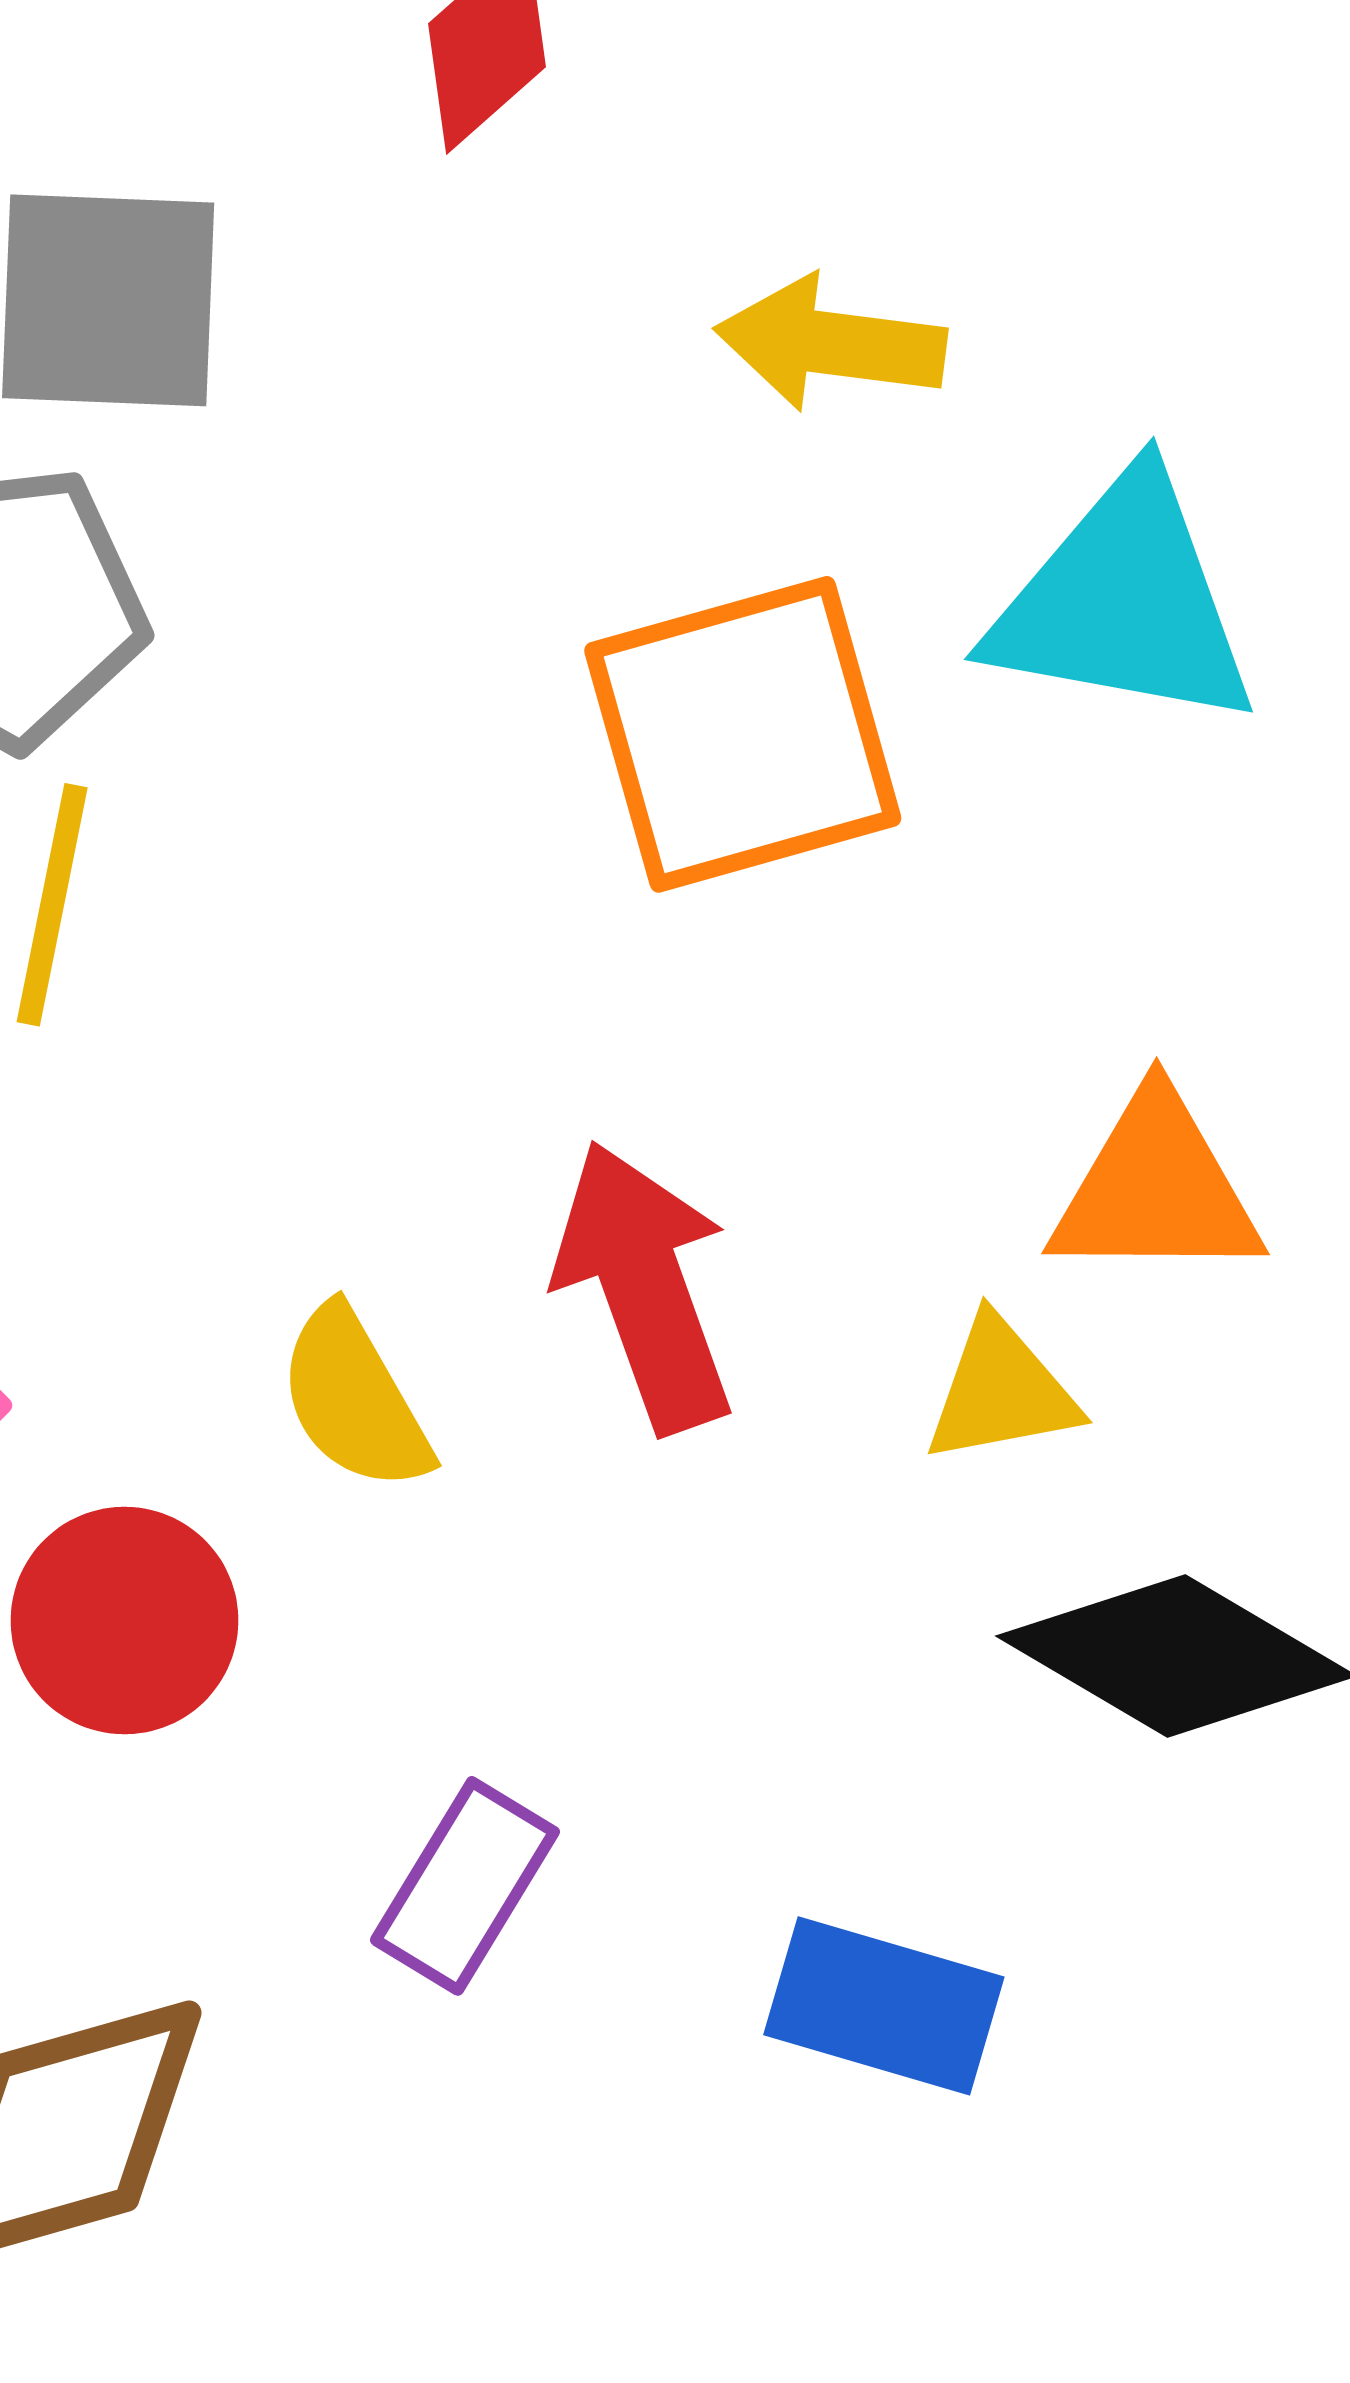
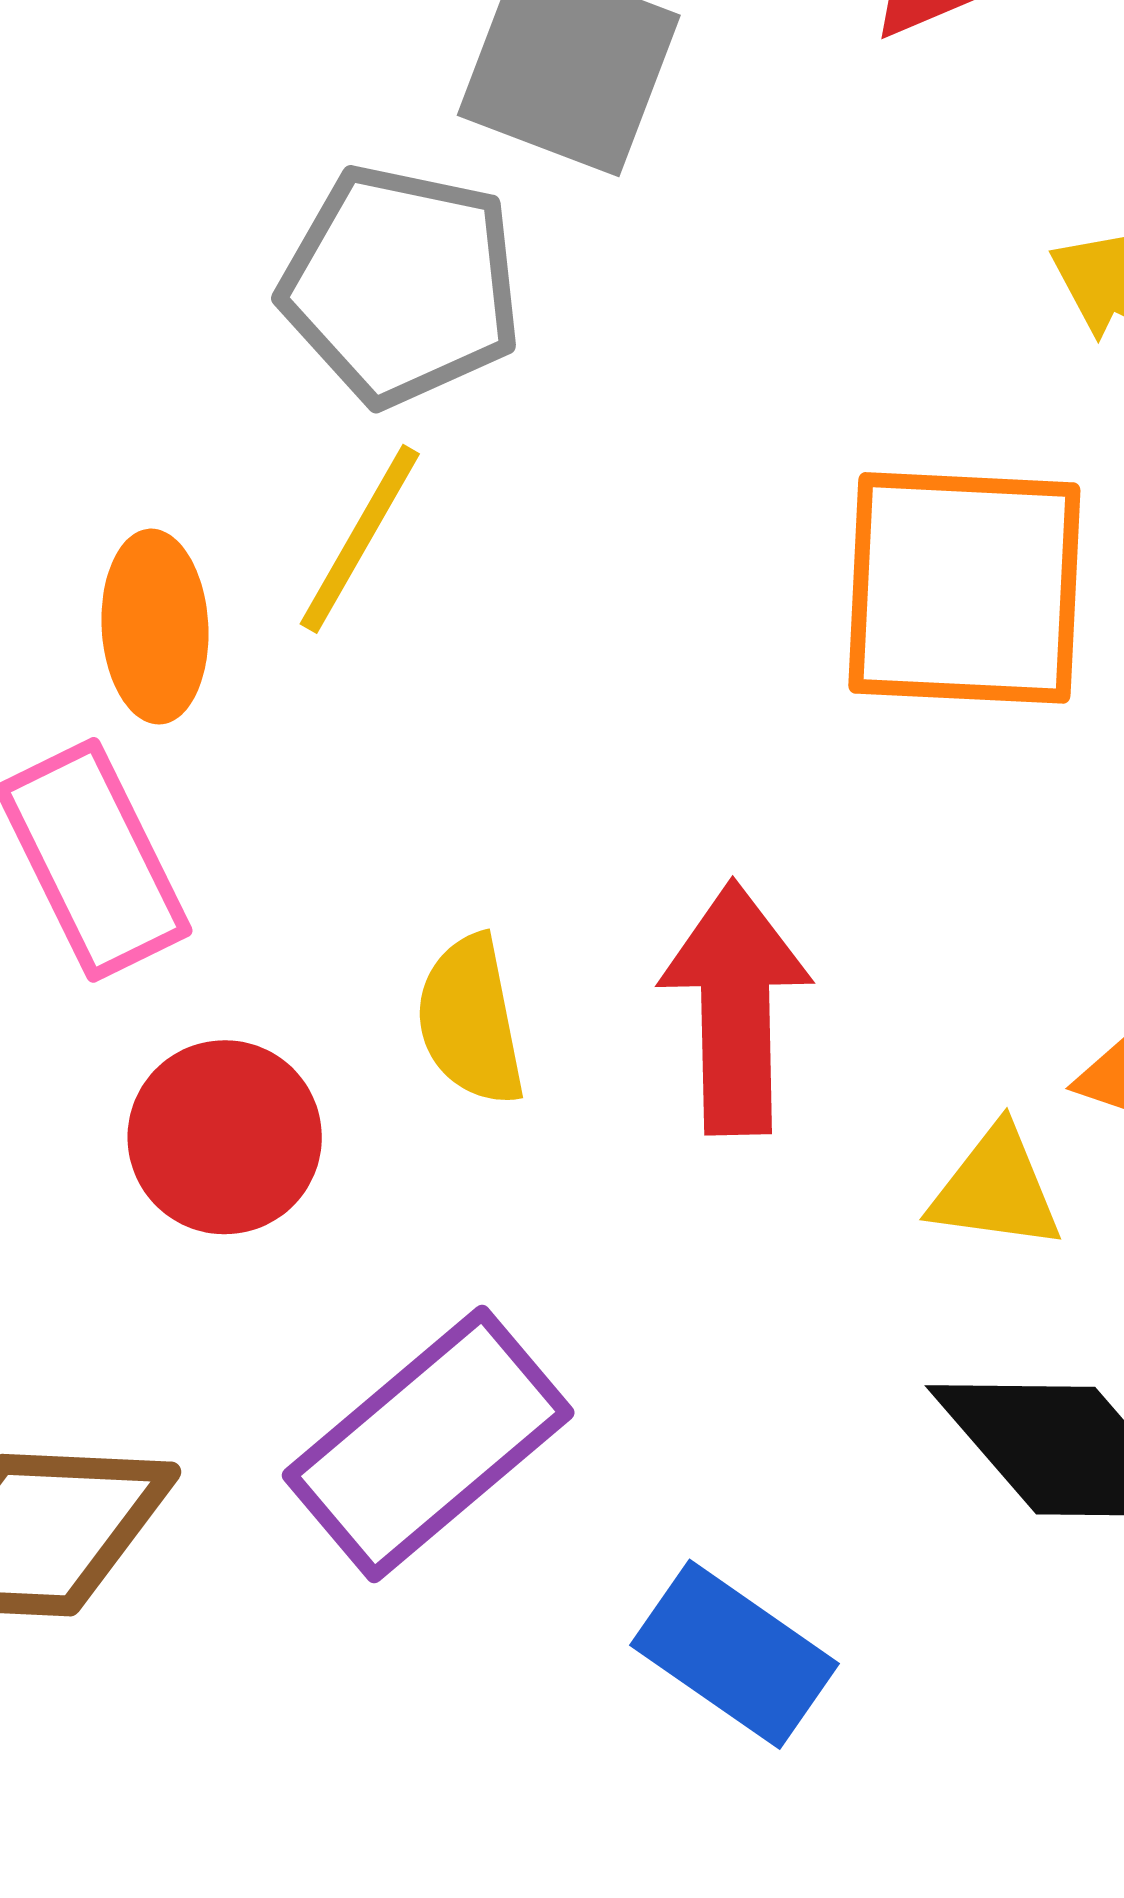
purple rectangle: (465, 1886) -> (428, 1444), size x1.6

